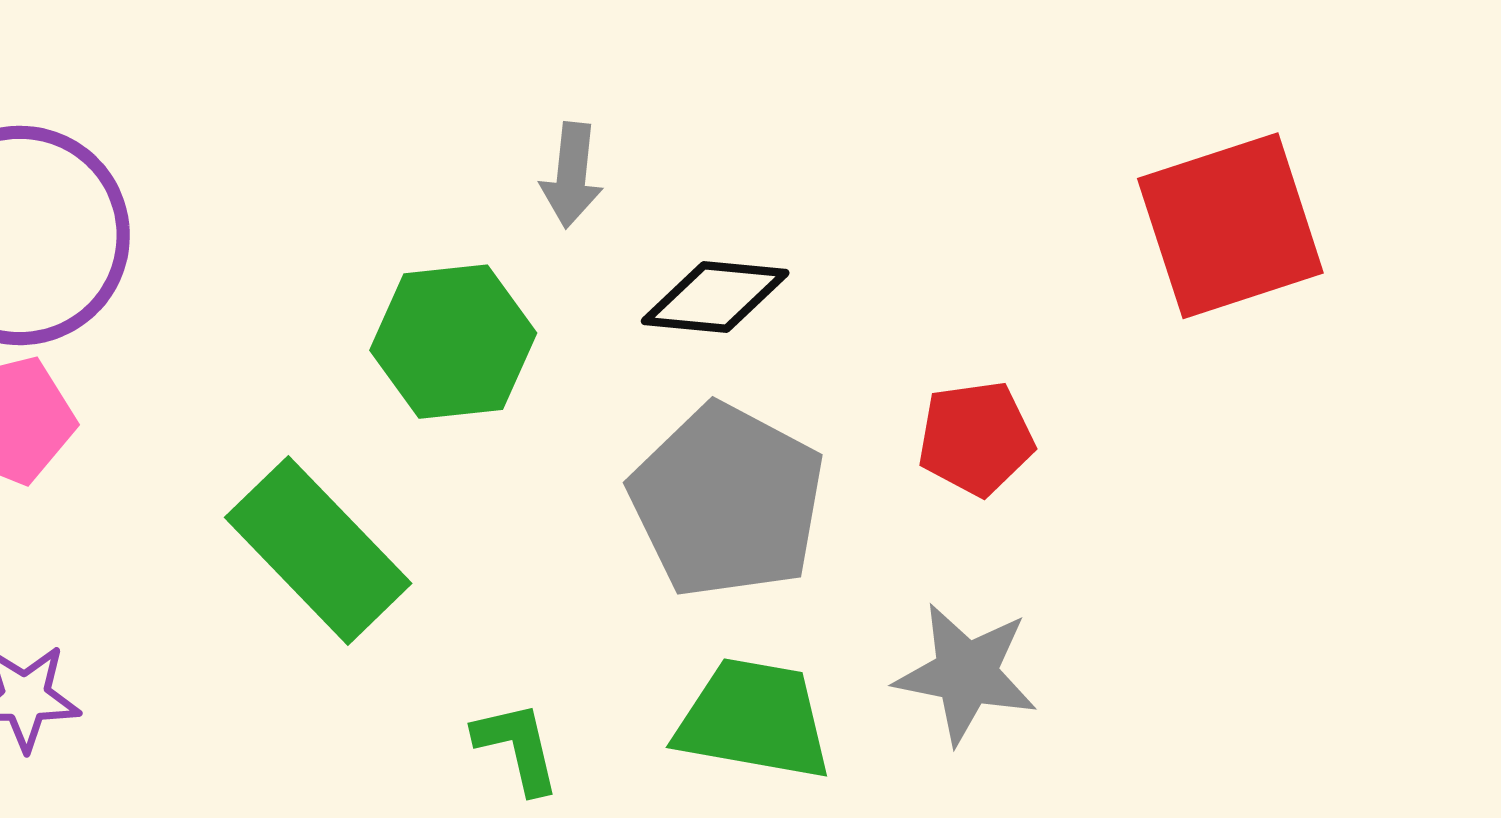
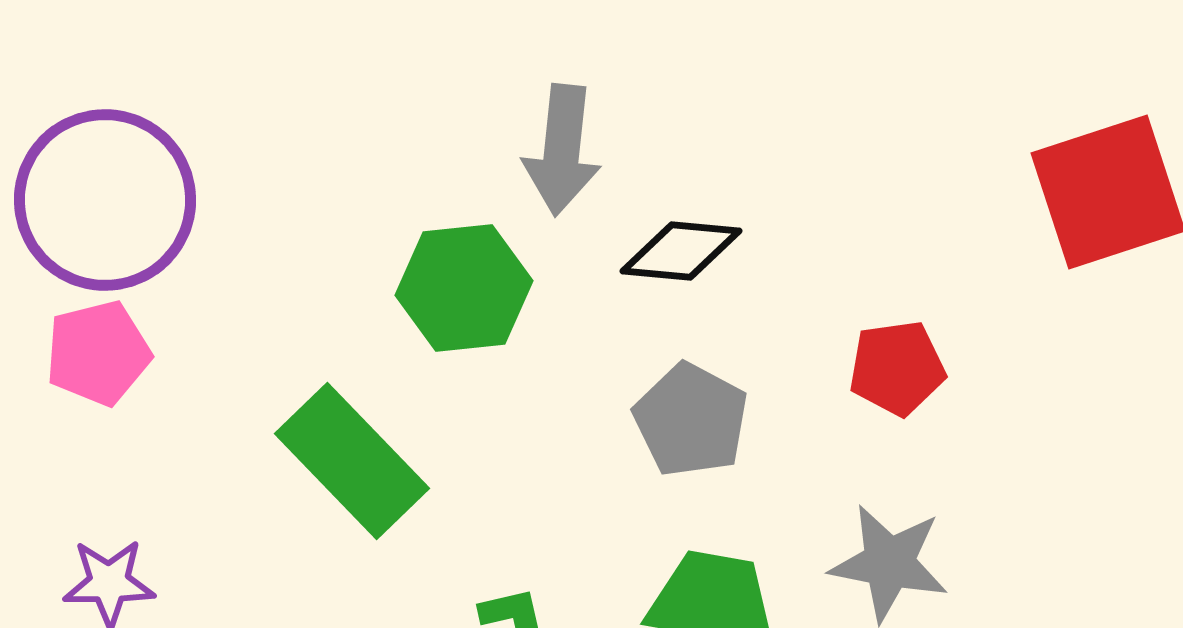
gray arrow: (572, 175) -> (562, 150), size x1.5
gray pentagon: (727, 501) -> (691, 420), size x0.7

